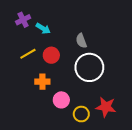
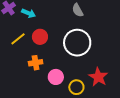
gray semicircle: (81, 41) -> (78, 10), moved
red star: (106, 107) -> (98, 77), turned 30

